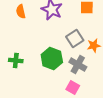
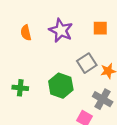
gray cross: (78, 64) -> (103, 99), moved

